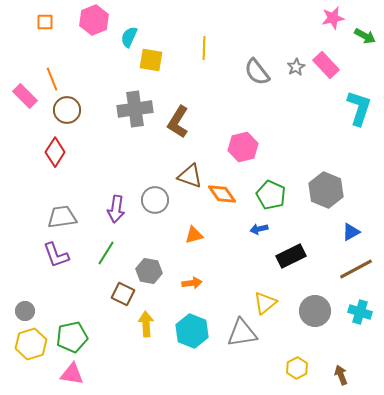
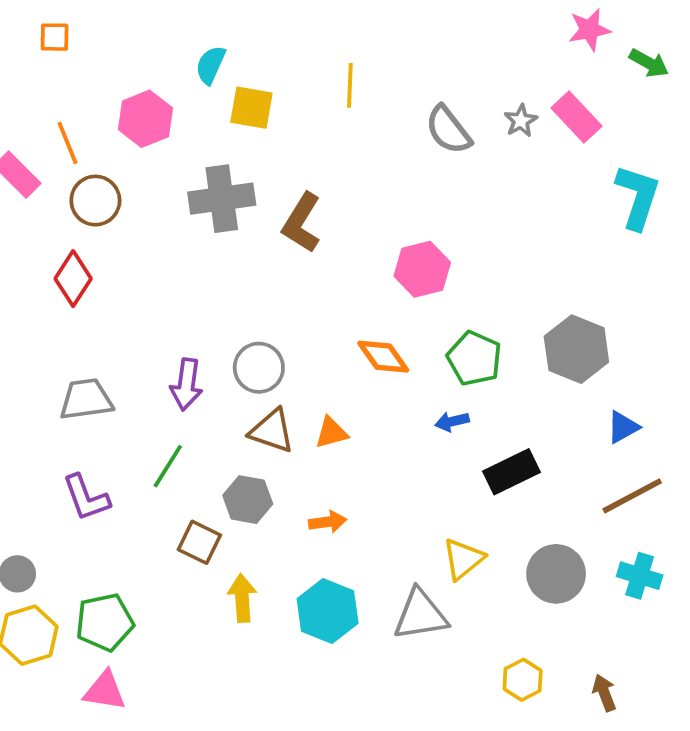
pink hexagon: (94, 20) -> (146, 119), moved
brown triangle: (190, 176) -> (272, 431), moved
purple L-shape: (56, 255) -> (86, 498), moved

